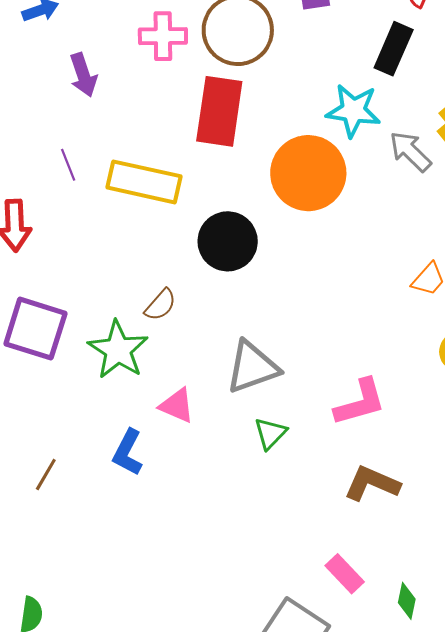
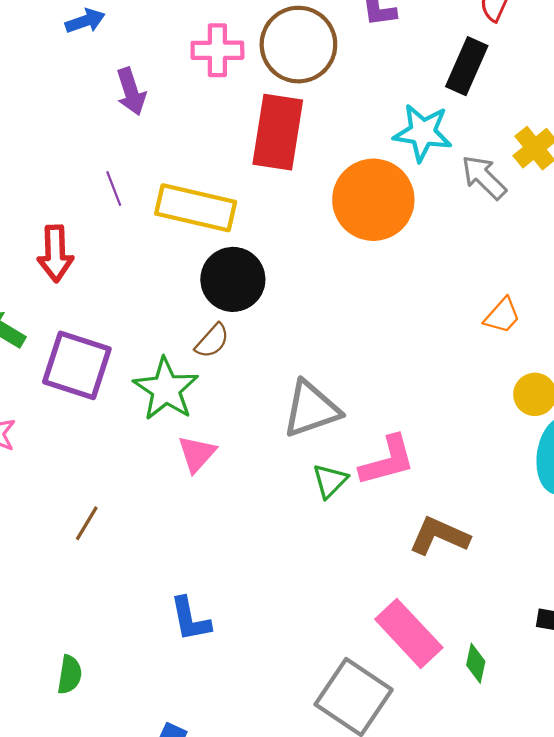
black circle: (228, 241) -> (233, 279), moved
pink L-shape: (360, 402) -> (387, 461), moved
pink triangle: (177, 406) -> (197, 454), moved, turned 48
blue L-shape: (128, 452) -> (190, 619), moved, turned -39
pink rectangle: (345, 574) -> (409, 633), size x1.6

